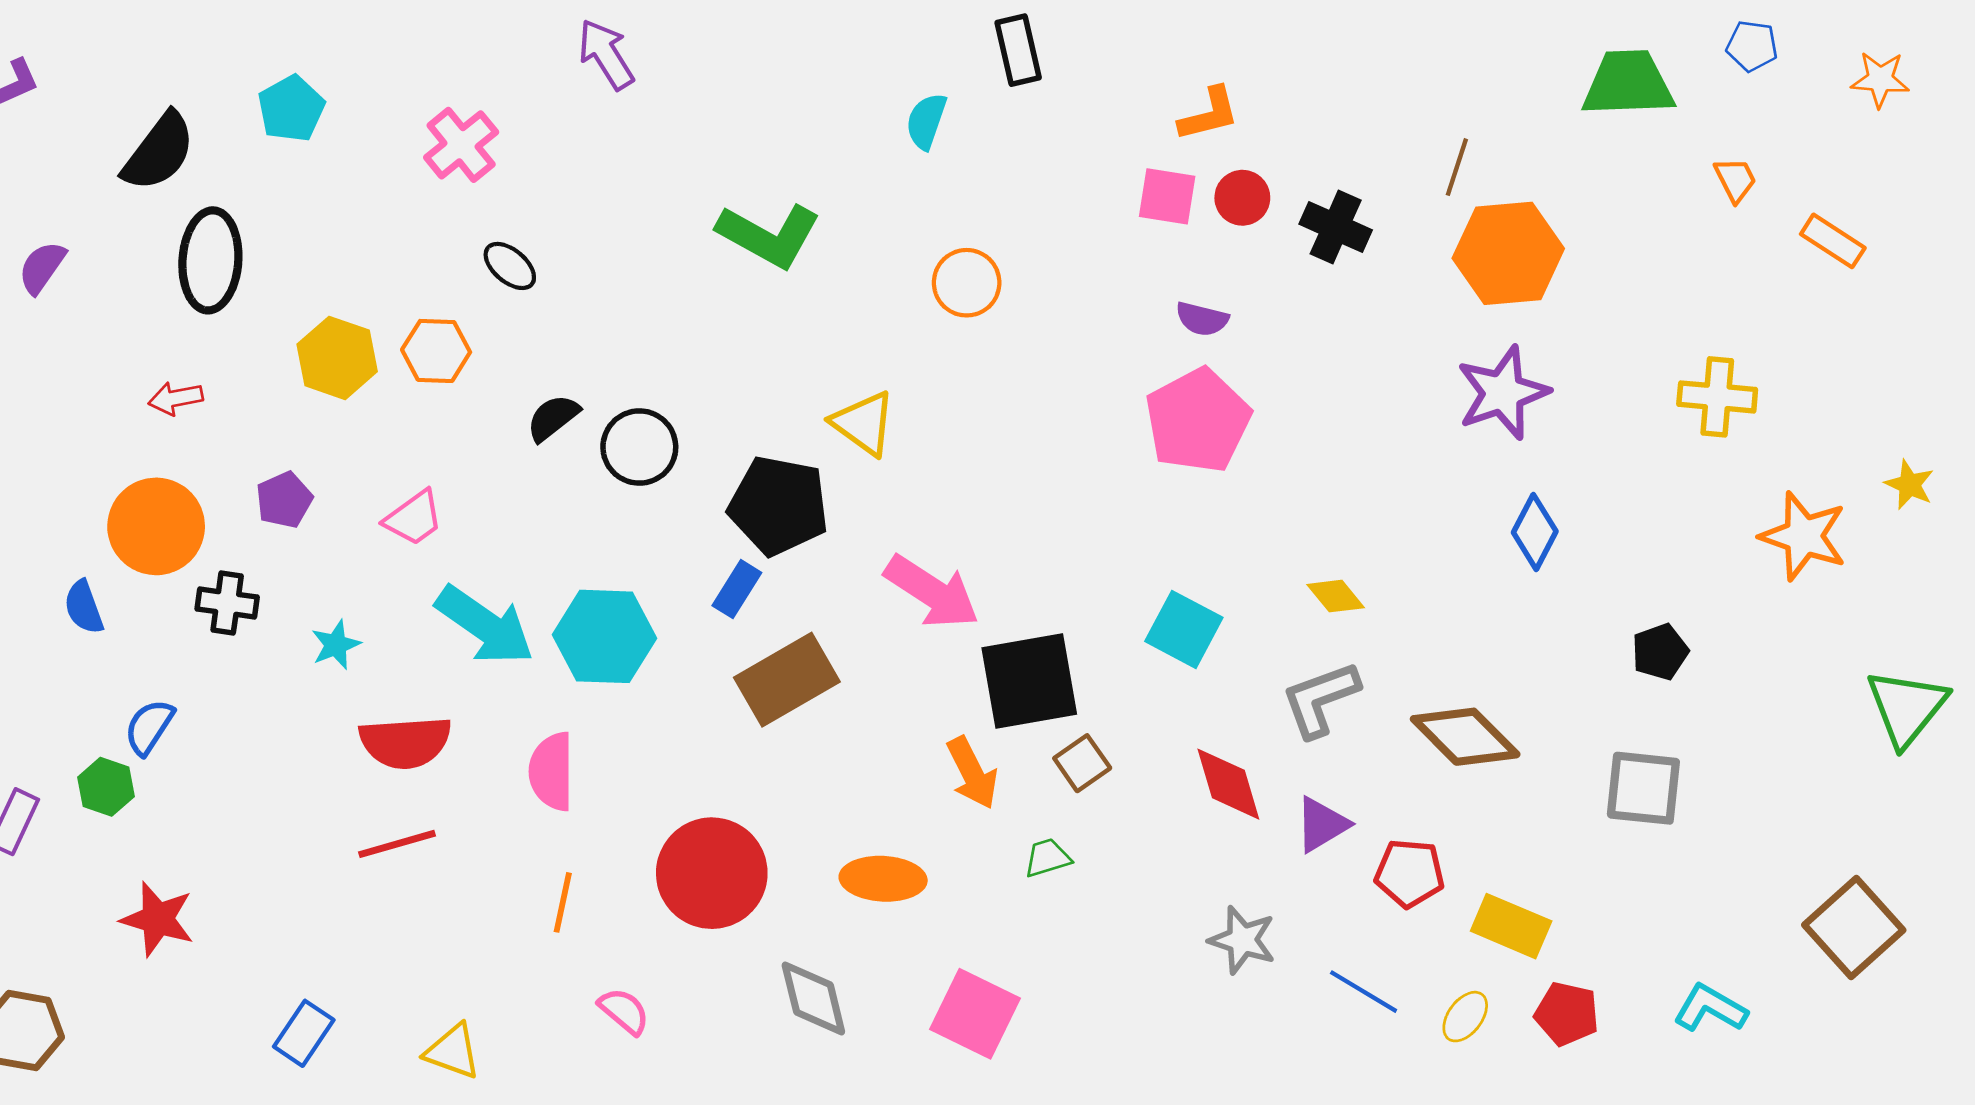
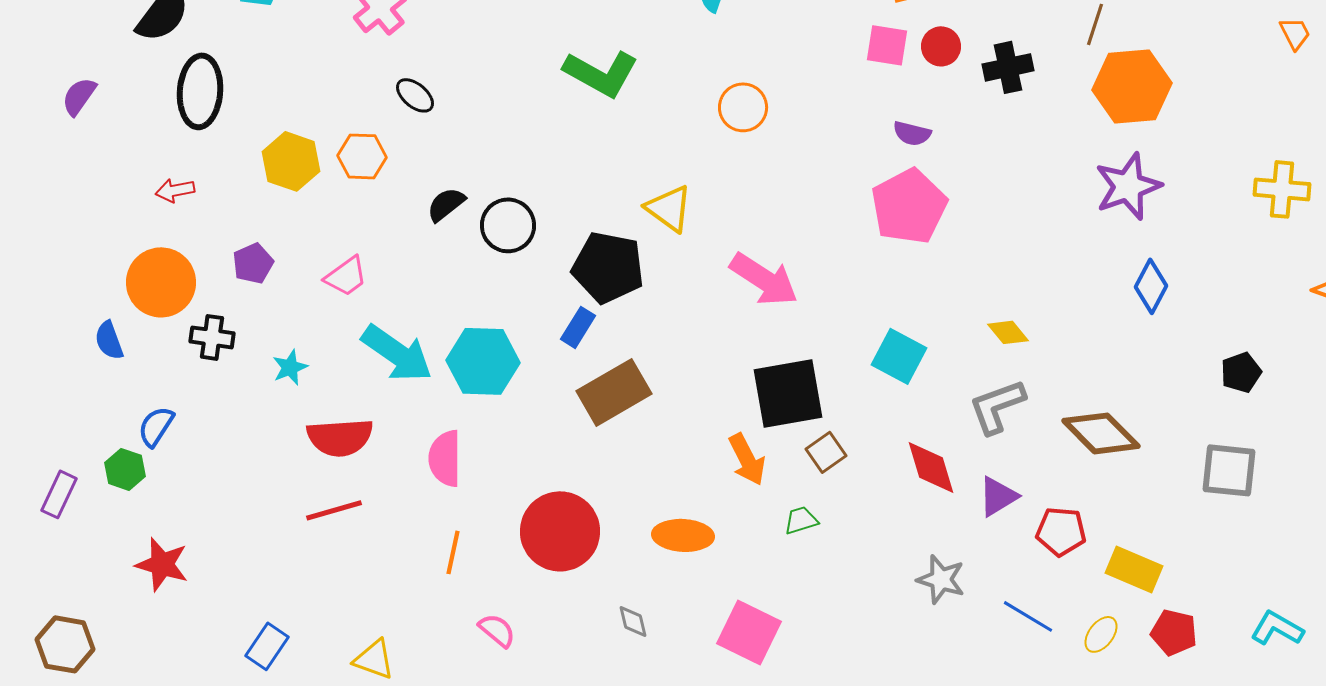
black cross: (1336, 227) -> (1008, 67), turned -36
pink arrow: (932, 592) -> (764, 279), moved
gray diamond: (813, 998) -> (633, 621), size x0.6

